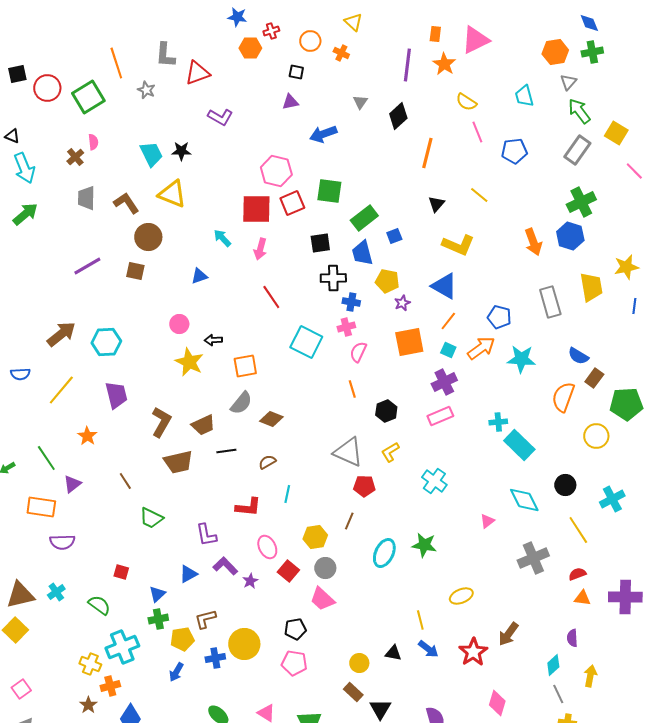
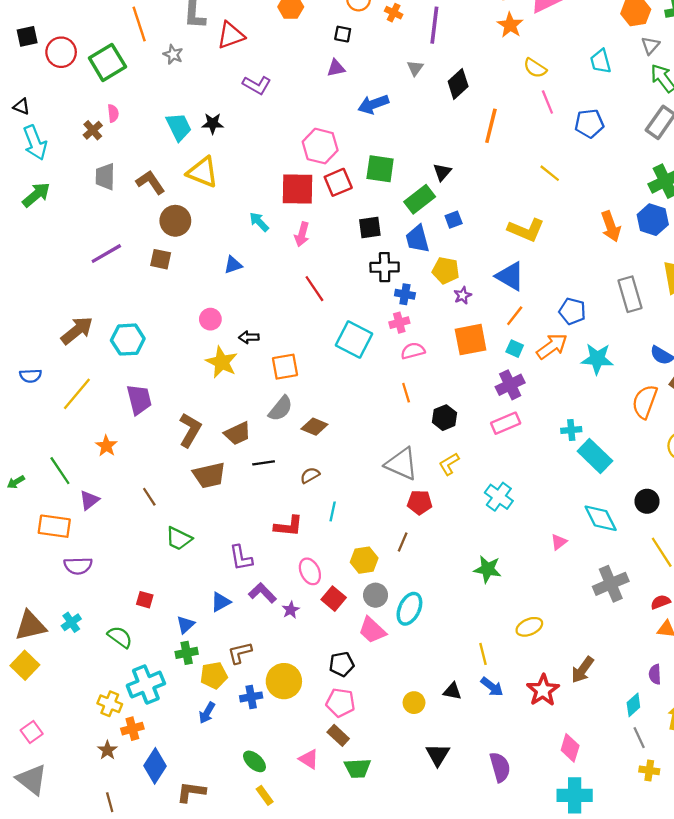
purple line: (407, 65) -> (434, 25), moved
black triangle: (436, 204) -> (442, 172), moved
pink semicircle: (358, 352) -> (413, 351), turned 50
cyan ellipse: (384, 553) -> (409, 609), moved
brown rectangle: (353, 692) -> (338, 735), moved

